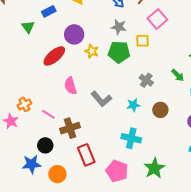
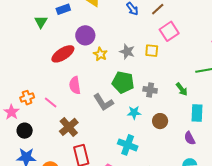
gray star: (119, 27) -> (127, 52), moved
green pentagon: (119, 52) -> (123, 82), moved
gray cross: (146, 80) -> (150, 90), turned -32
pink line: (48, 114) -> (51, 103), moved
brown cross: (70, 128) -> (69, 127), turned -30
black circle: (45, 145) -> (25, 131), moved

